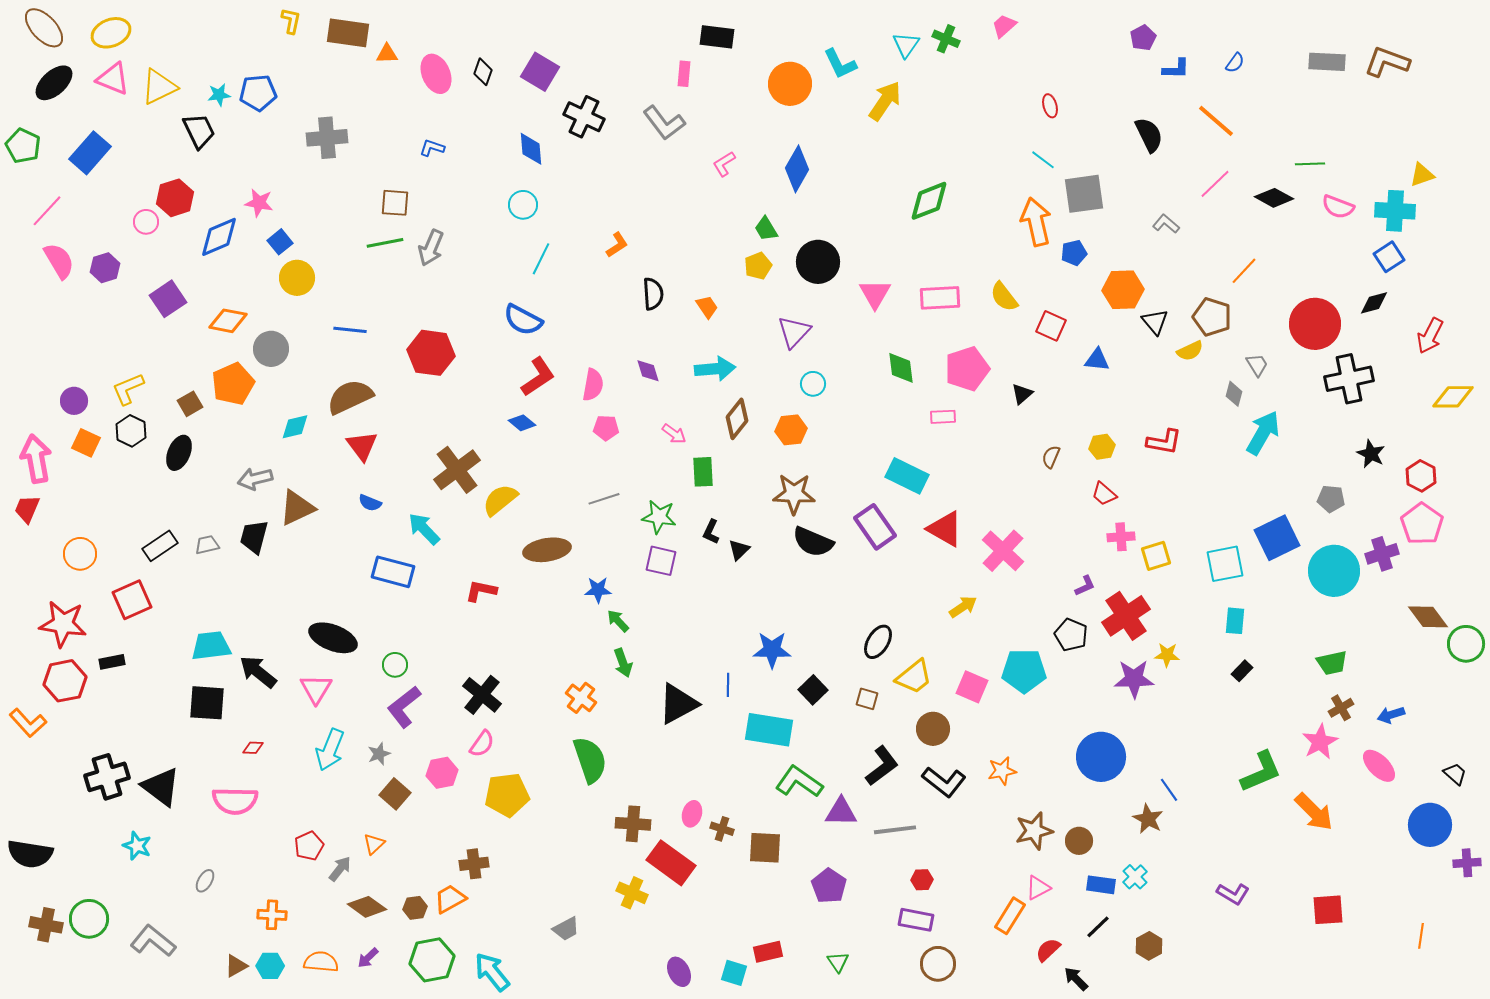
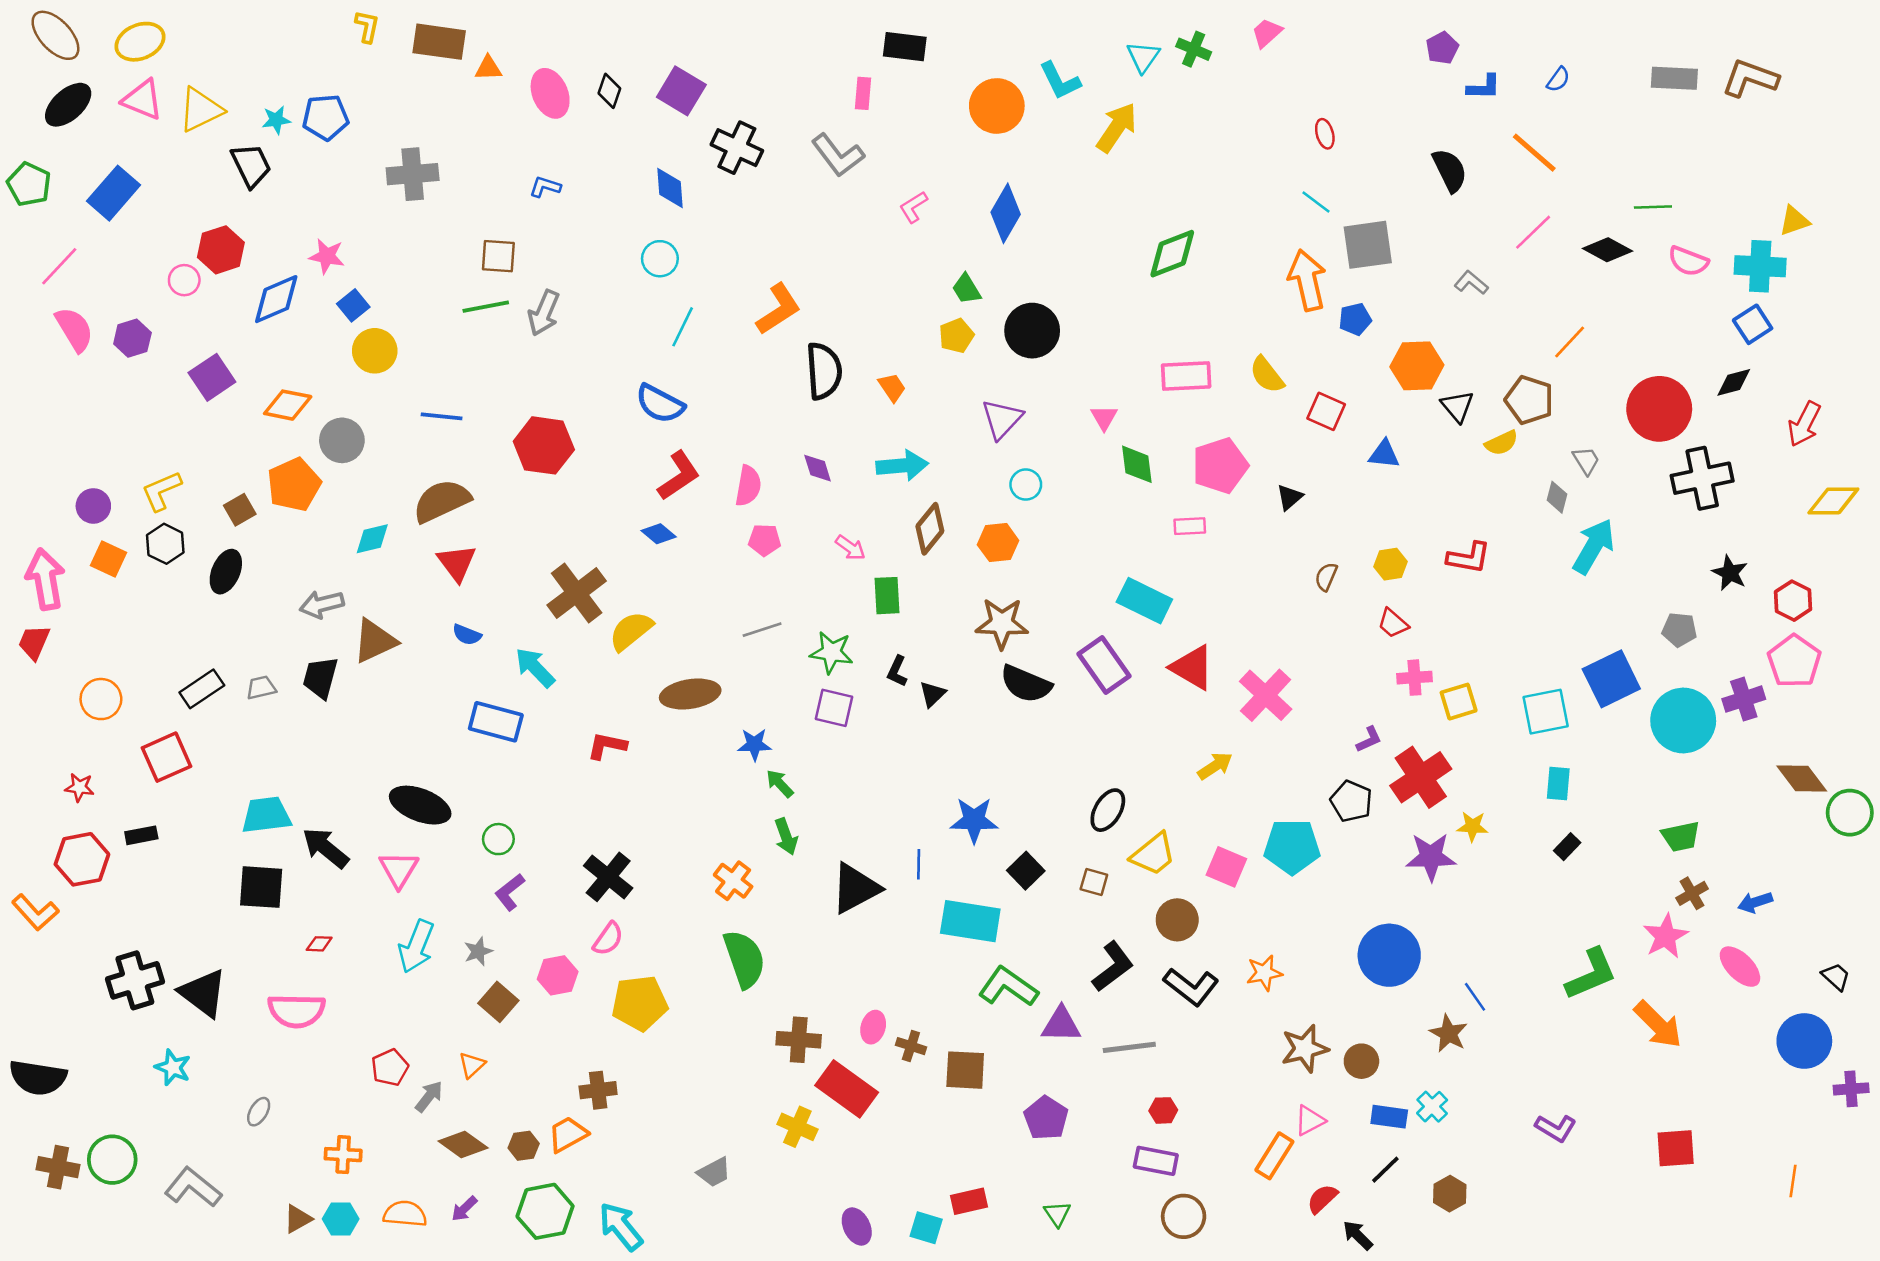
orange L-shape: (617, 245) -> (778, 309), size x1.6
black semicircle: (653, 294) -> (824, 371), size x1.4
pink triangle: (875, 294) -> (1104, 418), moved, size x0.7
red star: (63, 624) -> (79, 787), size x0.5
purple L-shape: (404, 707) -> (510, 892), size x0.7

